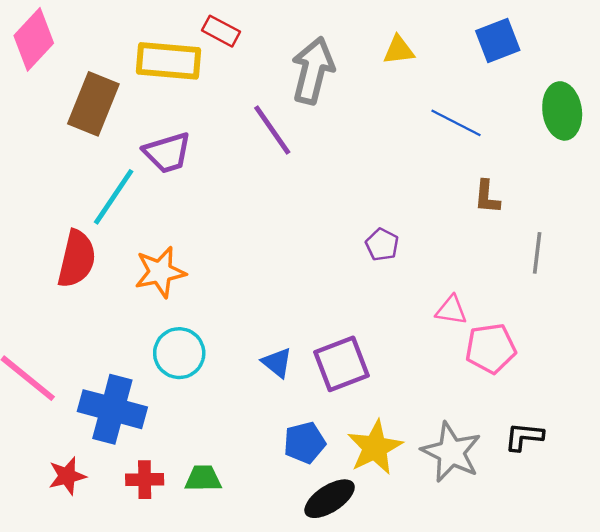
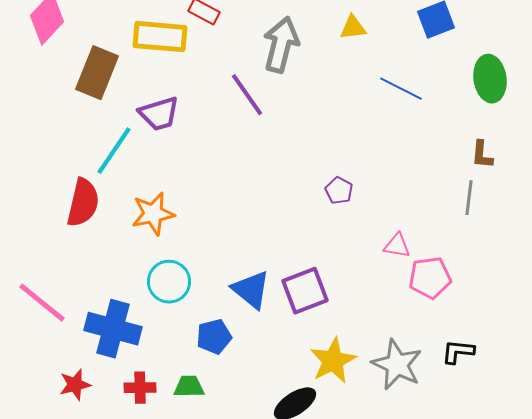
brown L-shape: (487, 197) -> (482, 155), moved
blue triangle: (277, 363) -> (251, 290), size x1.5
blue pentagon: (304, 443) -> (214, 337), moved

